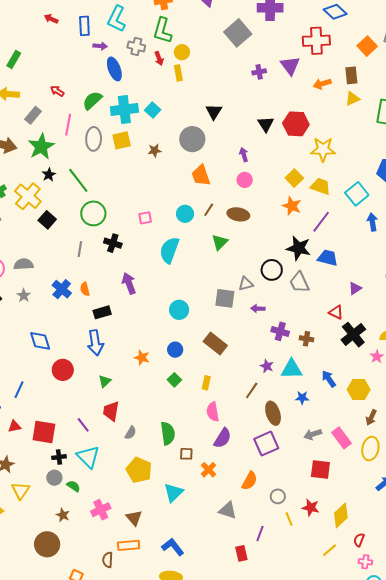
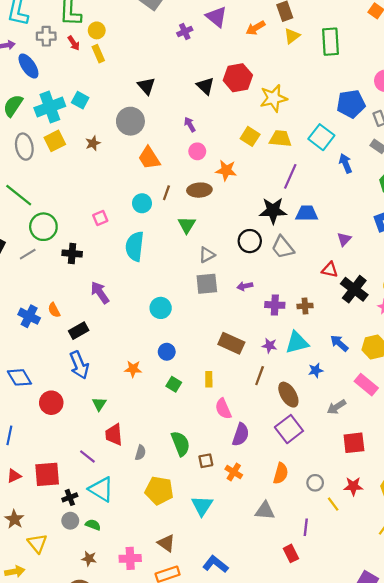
orange star: (292, 206) -> (226, 170), moved
gray line: (80, 249) -> (28, 254), moved, turned 63
gray triangle: (246, 284) -> (207, 255), moved
brown rectangle: (215, 344) -> (231, 343), moved
pink rectangle: (342, 438) -> (366, 385), moved
pink cross: (101, 510) -> (130, 558), moved, turned 36

